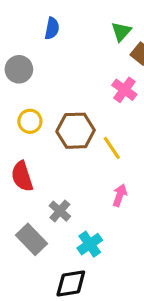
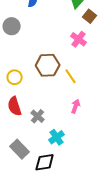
yellow circle: (30, 121) -> (15, 77), moved
red semicircle: (22, 176) -> (15, 106), moved
gray rectangle: (31, 239) -> (20, 149), moved

